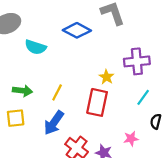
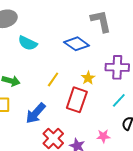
blue diamond: (77, 30) -> (77, 44), moved
yellow line: (57, 92) -> (53, 79), moved

